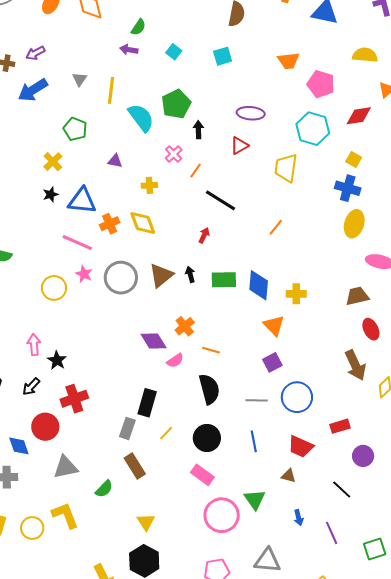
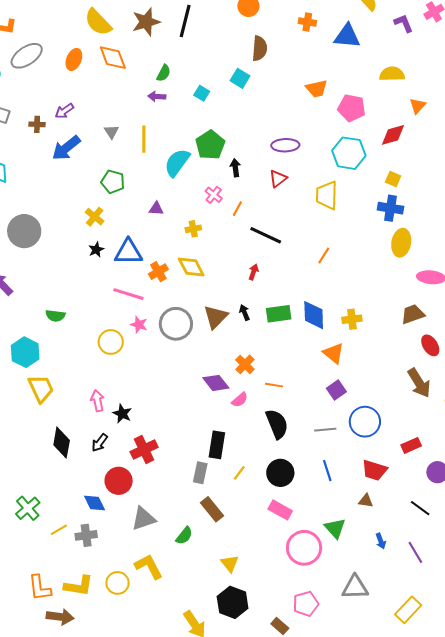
cyan square: (223, 56) -> (240, 78), moved, turned -36
cyan semicircle: (141, 118) -> (177, 163), turned -100

